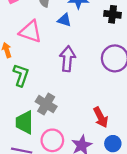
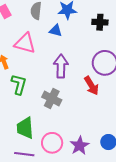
gray cross: (46, 104) -> (52, 98), moved
red arrow: (101, 117) -> (91, 86), moved

